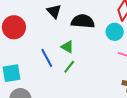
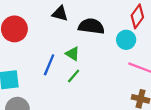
black triangle: (54, 11) -> (60, 13), turned -35
blue line: (47, 58) -> (49, 65), turned 48

